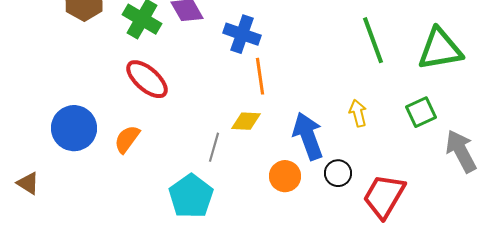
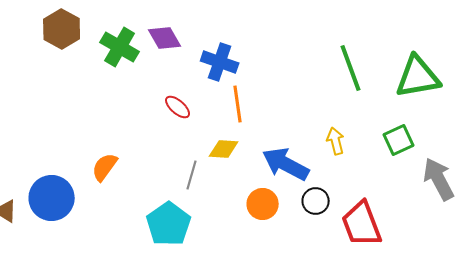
red ellipse: (147, 79) -> (178, 107), moved, size x0.6
blue circle: (74, 128) -> (52, 198), moved
blue arrow: (308, 136) -> (286, 164), turned -42
red trapezoid: (384, 196) -> (362, 224), turned -51

